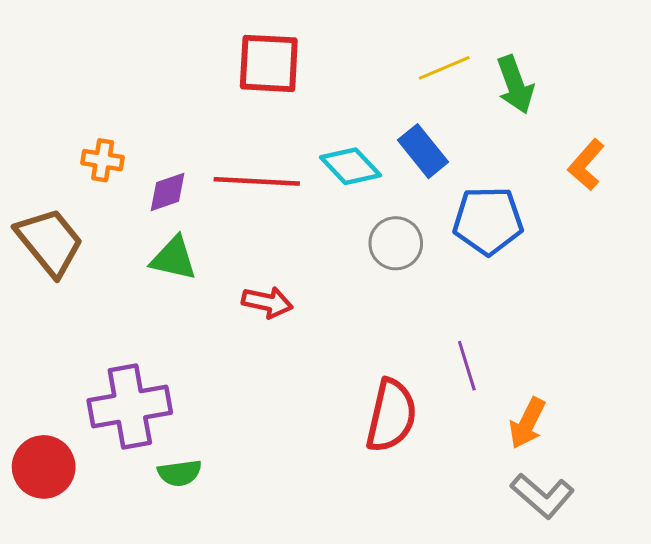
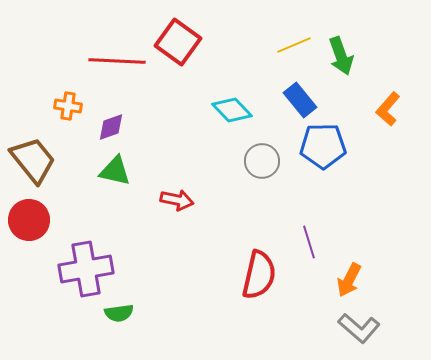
red square: (269, 63) -> (178, 42), turned 33
blue rectangle: (423, 151) -> (300, 100), moved
red line: (257, 181) -> (117, 61), moved
red circle: (44, 467) -> (29, 220), moved

